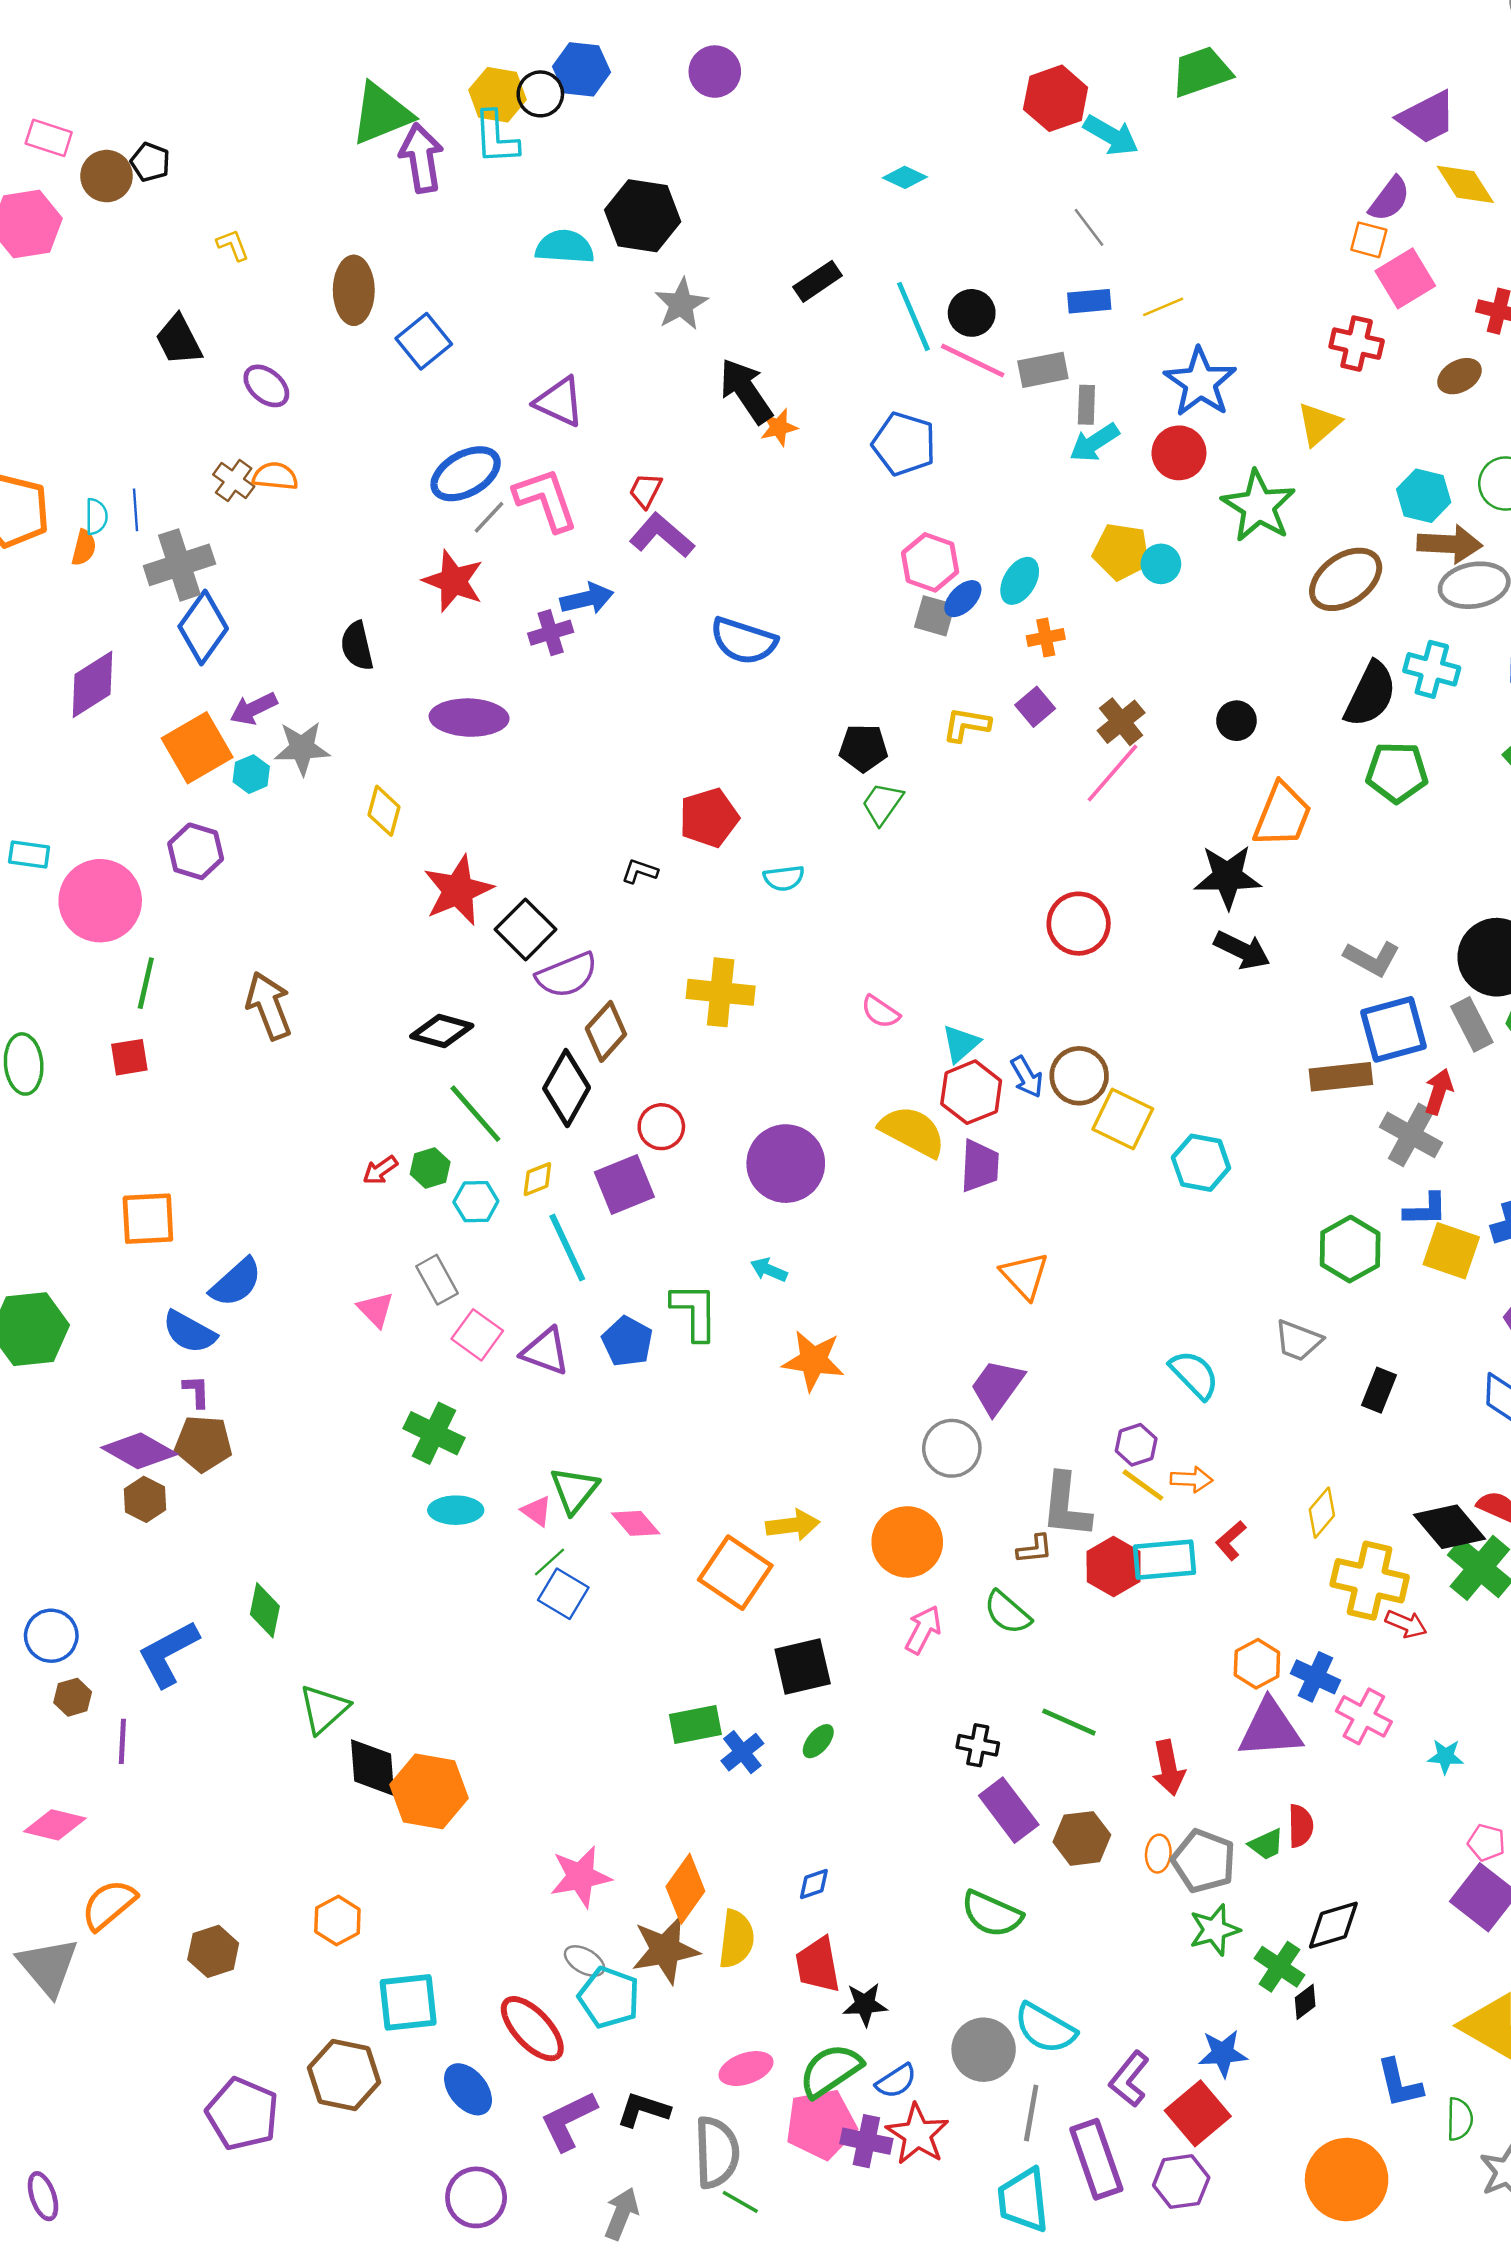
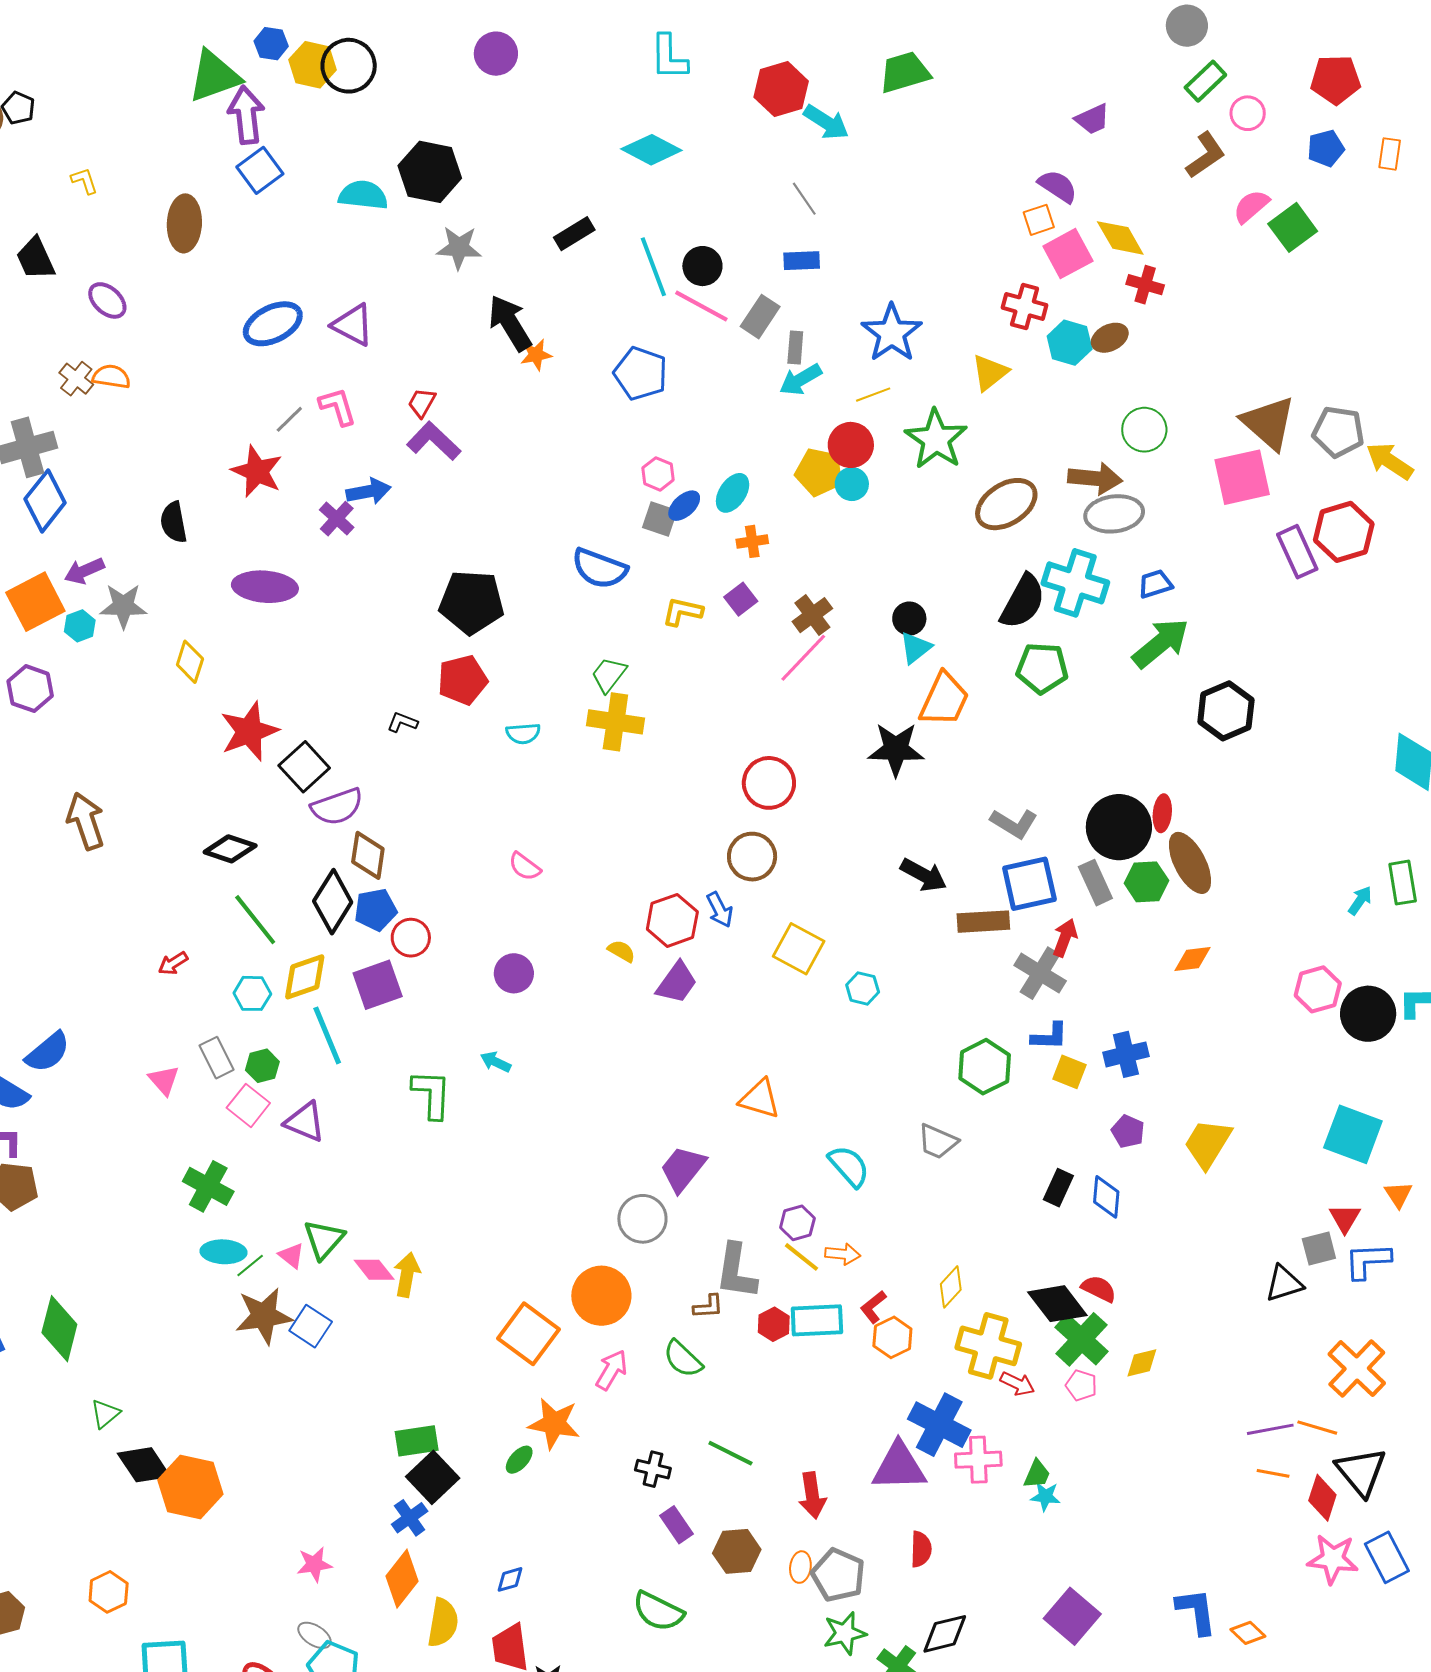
blue hexagon: (582, 69) -> (271, 44), moved, size x0.7
black circle: (540, 94) -> (349, 66), size x1.4
purple trapezoid: (1427, 117) -> (1092, 119), size x0.7
cyan L-shape: (496, 138) -> (669, 57), moved
cyan diamond: (905, 177) -> (651, 150), size x1.6
yellow diamond: (1465, 184) -> (1120, 238), moved
purple semicircle: (1389, 199) -> (1058, 186), turned -96
orange square: (1369, 240) -> (1039, 220), turned -36
gray star: (681, 304) -> (459, 248), turned 30
yellow line: (1163, 307) -> (873, 395), moved
blue square: (424, 341) -> (260, 170), moved
gray rectangle: (1043, 370) -> (760, 317), turned -48
red circle: (1179, 453) -> (851, 445), moved
blue ellipse: (466, 474) -> (273, 324), moved
cyan hexagon: (1424, 496) -> (1070, 343), moved
pink L-shape: (546, 500) -> (338, 407), size x0.7
pink hexagon: (930, 562) -> (658, 474), size x0.7
purple cross: (551, 633) -> (337, 519), turned -33
blue semicircle: (744, 641) -> (600, 568), moved
cyan cross: (1432, 669) -> (1075, 583), size x1.4
black pentagon: (863, 748) -> (472, 602), moved, size x1.6
black arrow: (1242, 950) -> (924, 875), moved
yellow cross: (721, 992) -> (615, 722), moved
pink semicircle: (880, 1012) -> (525, 867), moved
brown diamond: (606, 1031) -> (368, 855), turned -36
cyan triangle: (961, 1044) -> (916, 648), moved
brown circle: (1079, 1076) -> (752, 857), moved
yellow semicircle: (912, 1131) -> (621, 951), size x0.5
cyan hexagon: (1201, 1163) -> (863, 988), size x0.7
purple circle: (786, 1164) -> (514, 973), size x0.6
purple trapezoid: (980, 1166) -> (677, 983), turned 30
green hexagon: (430, 1168) -> (262, 1066), moved
yellow diamond: (537, 1179) -> (305, 977), size x1.6
yellow square: (1451, 1251) -> (1069, 1072), size x0.7
orange triangle: (1025, 1276) -> (760, 1099), moved, turned -33
blue pentagon: (627, 1341) -> (375, 910), moved, turned 30
orange star: (813, 1361) -> (554, 1424), moved
black rectangle: (1379, 1390) -> (1058, 1188), moved
yellow arrow: (793, 1525) -> (407, 1275), moved, turned -75
green line: (550, 1562) -> (250, 1266), moved
red hexagon: (1114, 1567) -> (774, 1324), size x0.7
orange square: (735, 1573) -> (528, 1334), moved
green diamond: (265, 1610) -> (59, 1329), size x1.4
orange hexagon: (1257, 1664) -> (892, 1337), moved
black square: (803, 1666) -> (433, 1477), moved, turned -33
blue cross: (1316, 1677) -> (939, 1425), size x1.5
green triangle: (324, 1709) -> (105, 1414), size x0.7
pink cross: (1364, 1716) -> (978, 1460), turned -33
blue cross: (742, 1752) -> (410, 1518), moved
black diamond: (373, 1768) -> (144, 1465), turned -32
purple rectangle: (1009, 1810) -> (676, 1525), size x0.7
pink pentagon: (1486, 1843) -> (1081, 1385), moved
green trapezoid: (1266, 1844) -> (1037, 1474), moved, turned -44
pink star: (581, 1877) -> (314, 1564), size x0.7
brown star: (665, 1950) -> (264, 1316), moved

